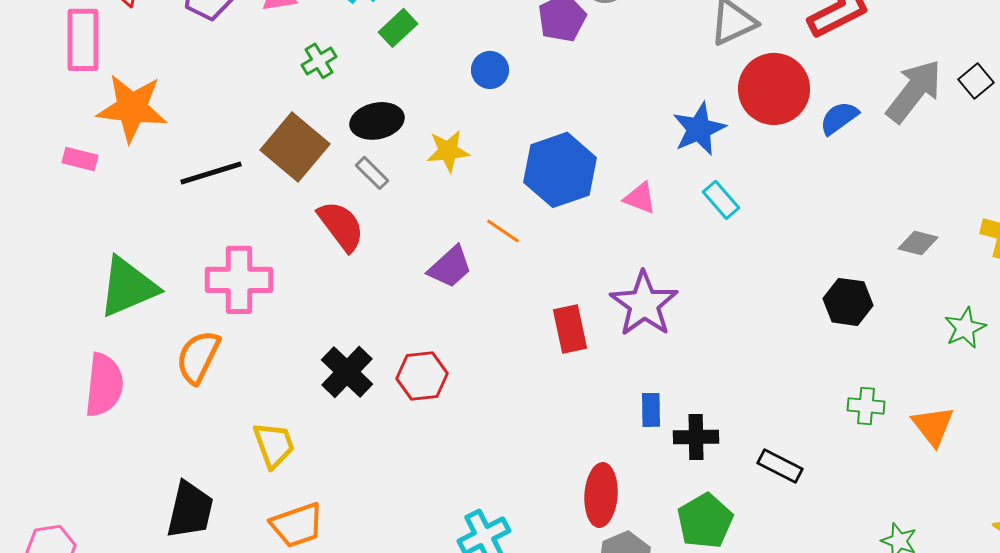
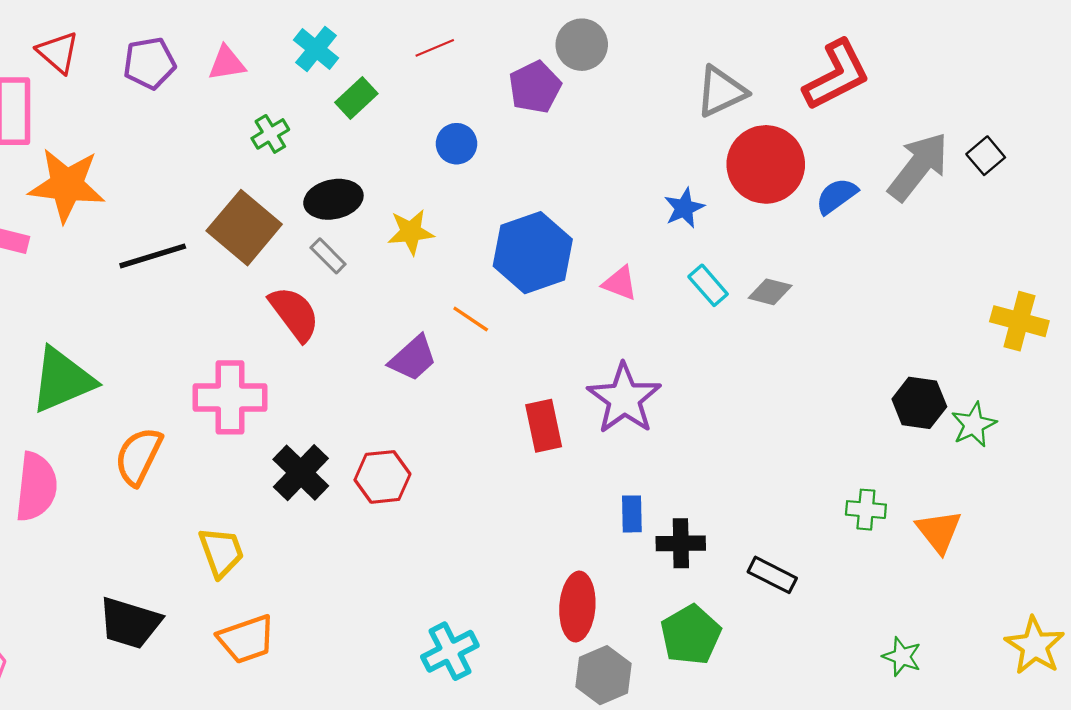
blue star: (699, 129) -> (684, 208), size x0.7
gray diamond: (918, 243) -> (770, 292), moved
pink cross: (239, 280) -> (230, 397), moved
black hexagon: (848, 302) -> (919, 403), moved
black trapezoid: (190, 510) -> (130, 623), turned 94

